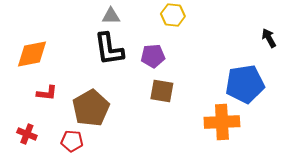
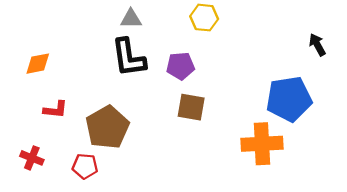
orange diamond: (32, 54) -> (38, 64), size x0.7

